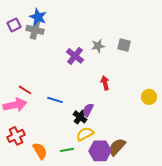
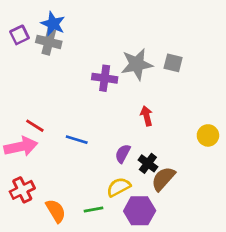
gray star: (98, 46) -> (137, 64), size x1.6
purple cross: (75, 56) -> (105, 78), turned -30
black cross: (80, 117) -> (148, 163), moved
brown semicircle: (117, 147) -> (163, 179), moved

